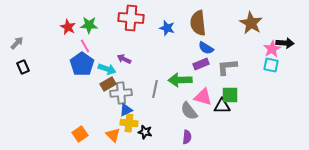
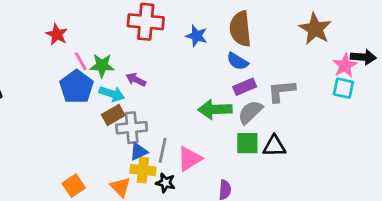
green star: (89, 25) -> (102, 66), moved
blue semicircle: (206, 48) -> (238, 61), moved
gray line: (155, 89) -> (163, 150), moved
green square: (230, 95) -> (247, 143), moved
pink triangle: (203, 97) -> (190, 159), moved, turned -48
gray semicircle: (189, 111) -> (250, 112), moved, turned 84

